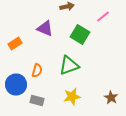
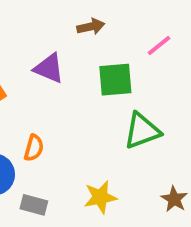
green square: (80, 34) -> (115, 80), turned -36
green triangle: (69, 66) -> (142, 131), moved

